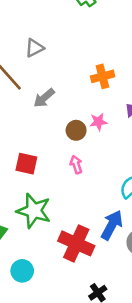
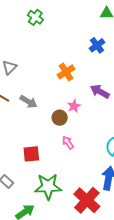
gray arrow: (44, 98) -> (28, 102), turned -90
red cross: (76, 243) -> (87, 200), turned 36

